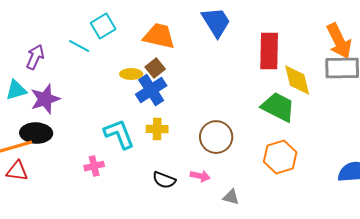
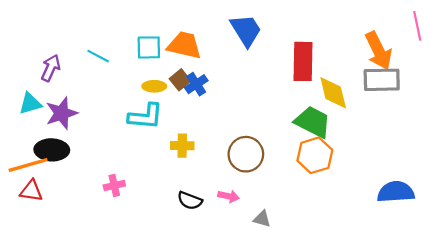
cyan square: (103, 26) -> (149, 47), moved, turned 30
blue cross: (151, 90) -> (196, 84), moved, size x0.7
cyan L-shape: (119, 134) -> (146, 116), moved, turned 116
orange hexagon: (280, 157) -> (315, 155), moved

